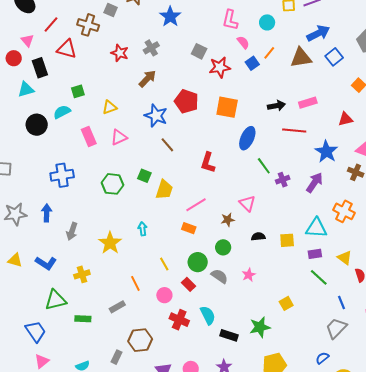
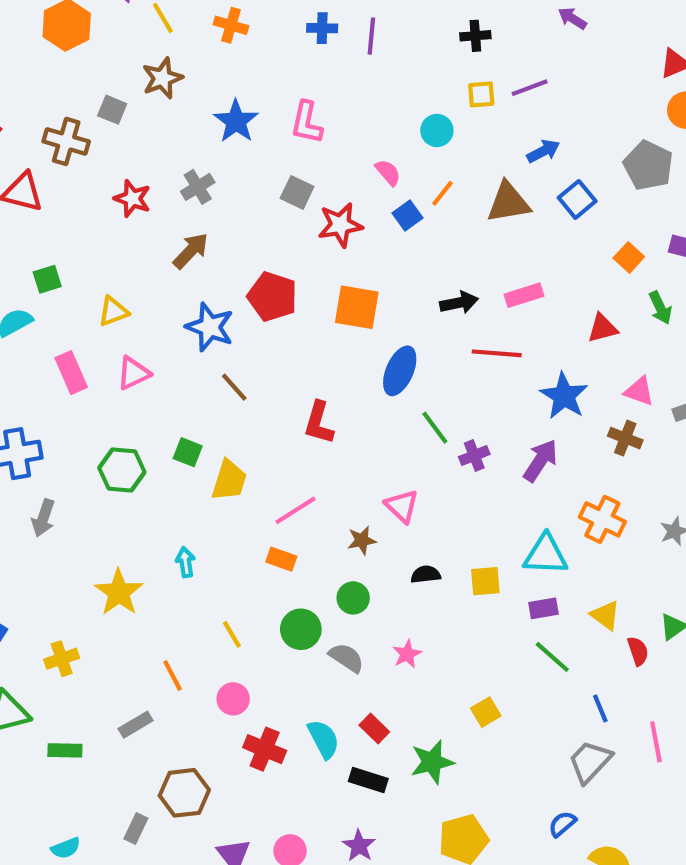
pink L-shape: (230, 20) -> (307, 123), moved
blue arrow: (318, 33) -> (543, 151), size x0.7
gray arrow: (72, 231) -> (43, 518), moved
red rectangle: (189, 284) -> (374, 728), moved

